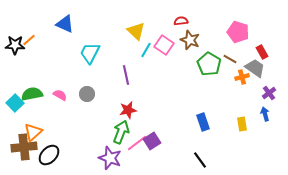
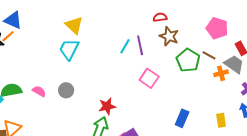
blue triangle: (65, 24) -> (13, 20), moved
yellow triangle: (136, 31) -> (74, 25), moved
pink square: (164, 45) -> (149, 78), moved
purple line: (126, 75) -> (140, 45), moved
blue rectangle: (203, 122) -> (182, 118), turned 42

